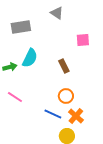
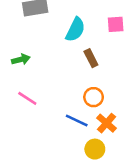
cyan semicircle: (30, 58) -> (75, 30), moved

